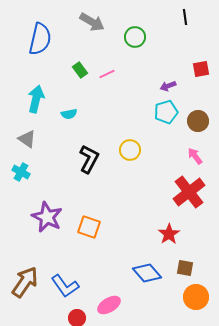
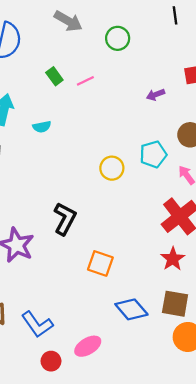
cyan pentagon: (166, 112) -> (153, 154), moved
black L-shape: (89, 159) -> (65, 219), moved
orange square: (89, 227) -> (100, 263), moved
red star: (169, 234) -> (173, 259), moved
brown square: (185, 268) -> (175, 304), size x1.4

